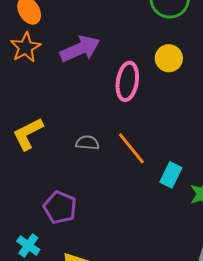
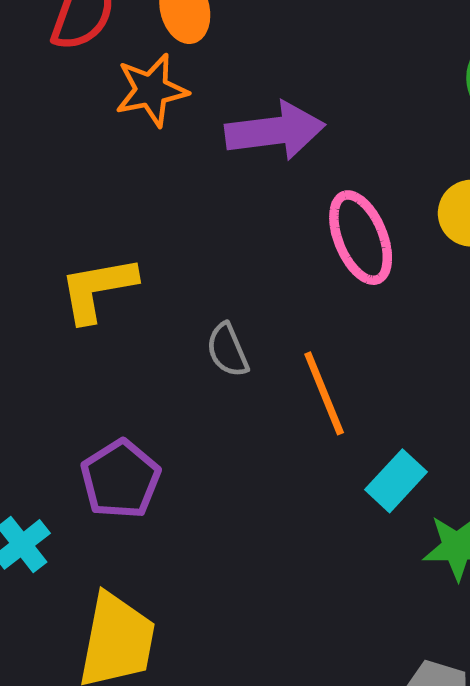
pink ellipse: (127, 81) -> (361, 238), turned -48
gray semicircle: (87, 143) -> (227, 350), turned -135

